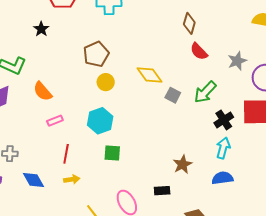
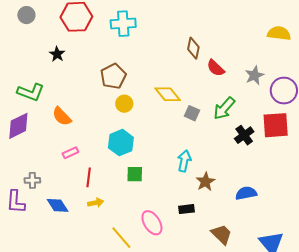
brown diamond: (189, 23) -> (193, 48), moved
pink rectangle: (55, 121) -> (70, 153), moved
cyan arrow: (223, 148) -> (184, 161), moved

